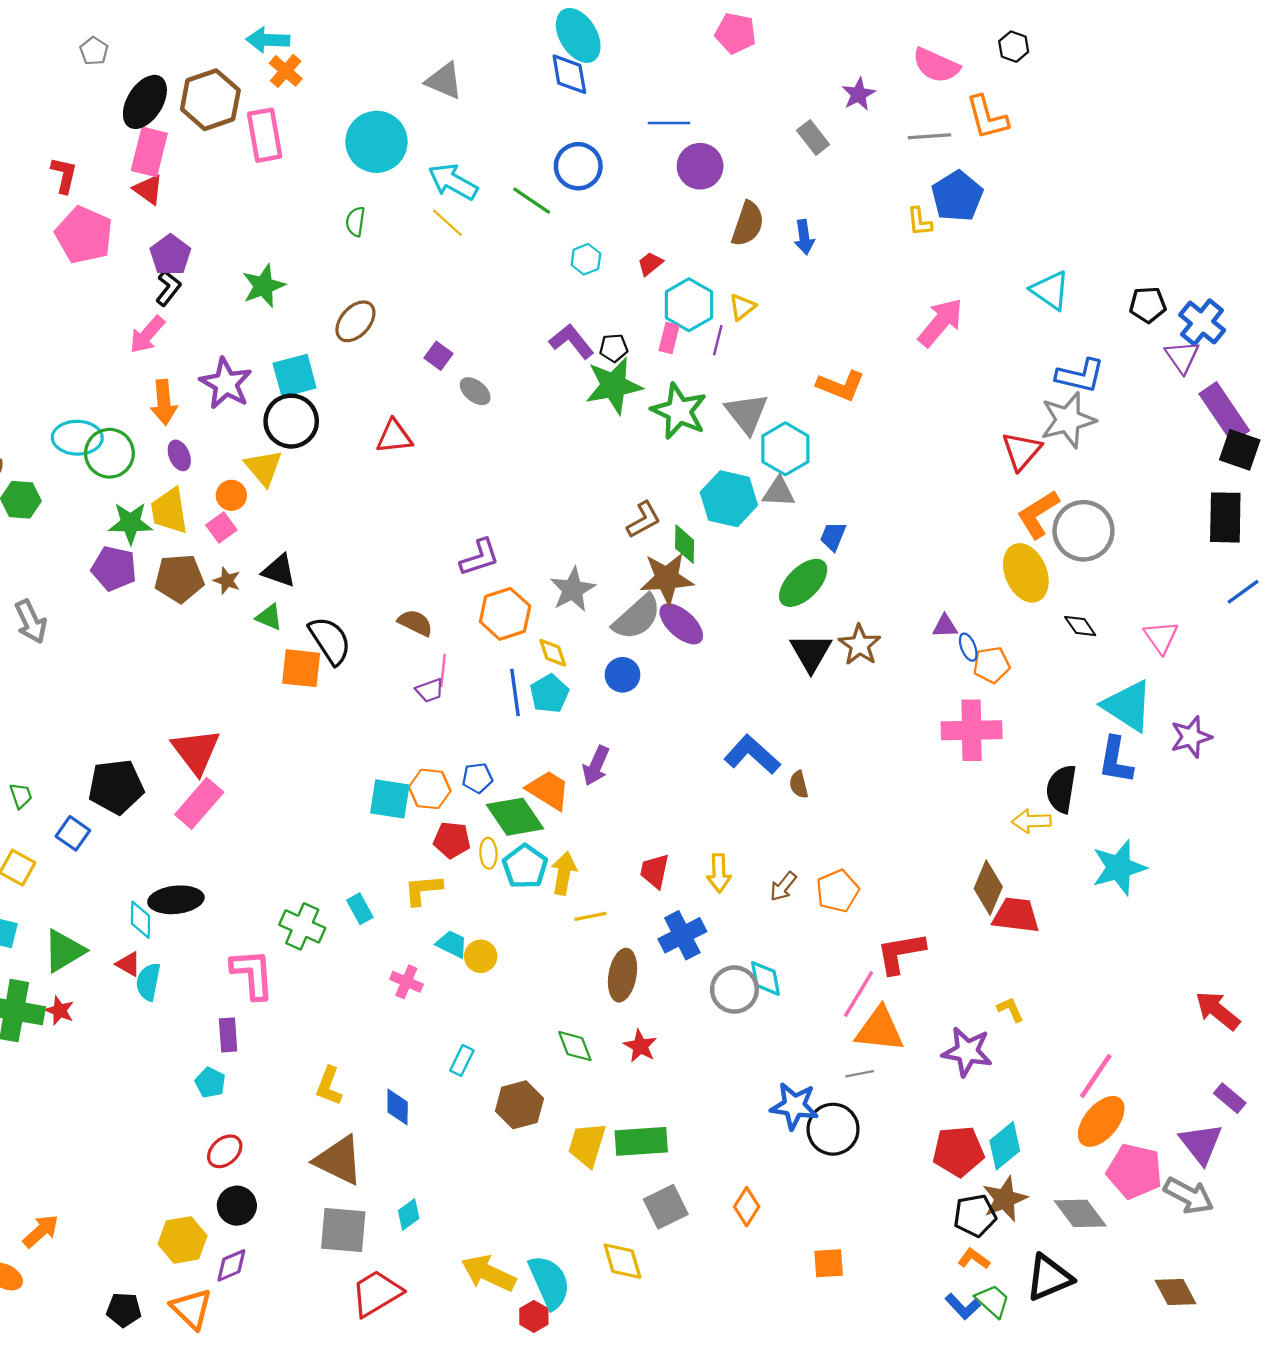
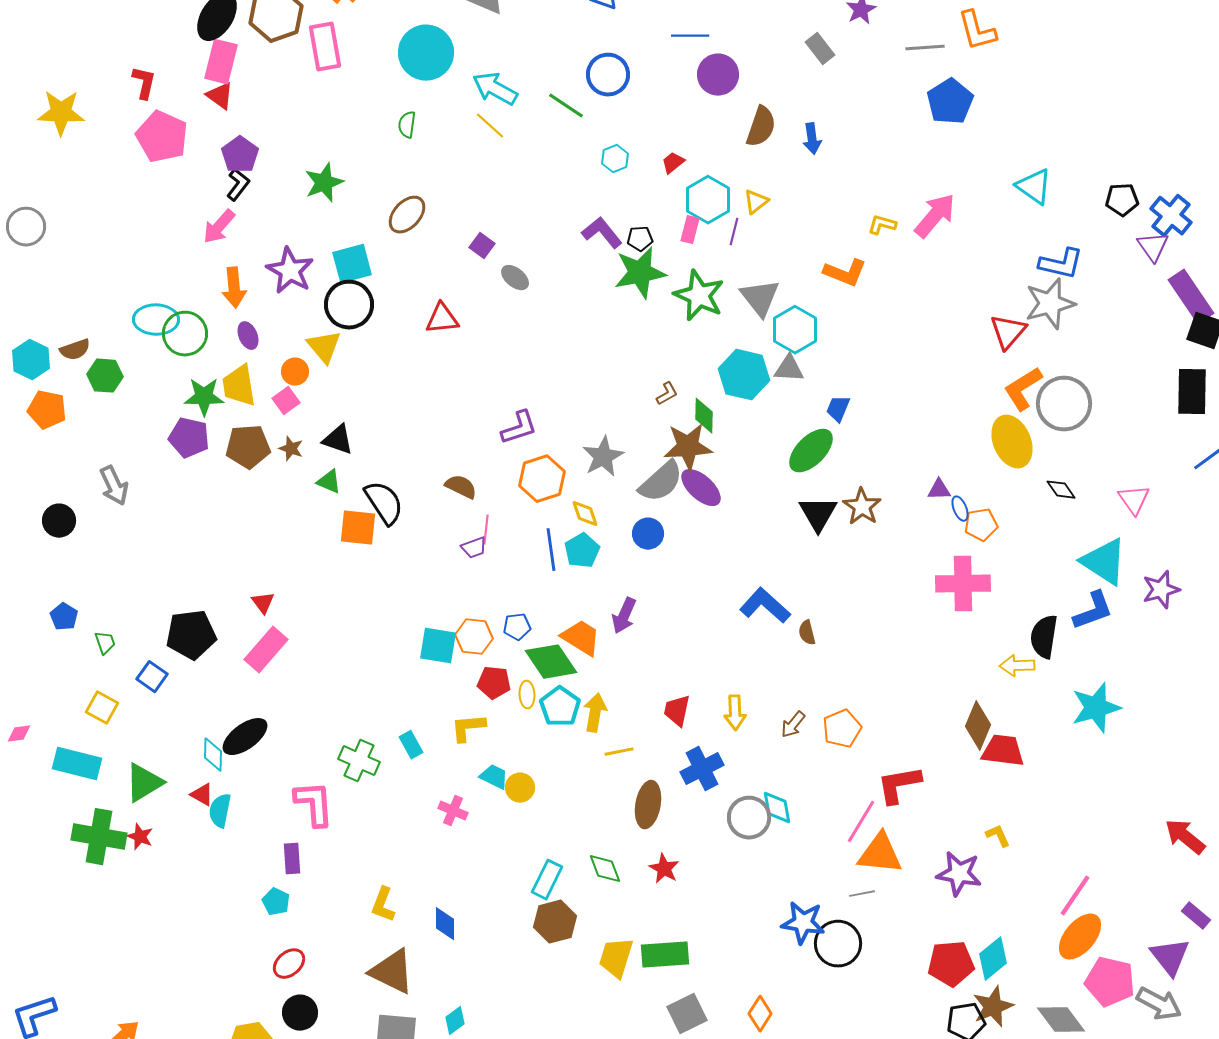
yellow L-shape: (919, 222) -> (882, 225), moved, turned 112
brown L-shape: (644, 520) -> (667, 394), size x0.7
red triangle: (196, 751) -> (263, 603), size x0.5
blue L-shape: (1116, 760) -> (1093, 611), turned -120
black ellipse: (176, 900) -> (245, 737), turned -30
cyan rectangle: (462, 1060) -> (547, 880), moved, size x1.4

